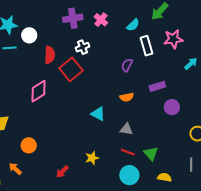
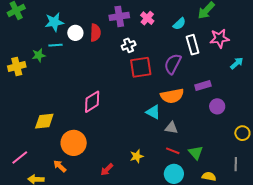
red semicircle: (50, 55) -> (95, 33), moved
purple semicircle: (127, 65) -> (173, 64), size x1.5
red square: (71, 69) -> (141, 67), moved, turned 30
pink diamond: (38, 91) -> (92, 102), moved
orange semicircle: (127, 97) -> (172, 96), size x1.6
cyan triangle: (98, 114) -> (153, 112), moved
orange circle: (29, 145) -> (74, 143), size x1.6

